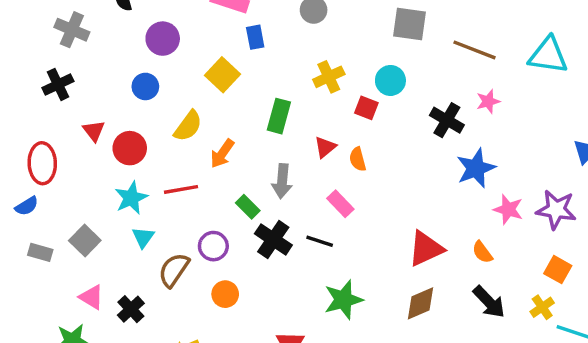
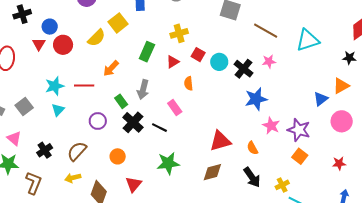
cyan triangle: (548, 55) -> (308, 40), turned -35
cyan circle: (390, 80) -> (219, 62), moved
blue circle: (145, 86) -> (50, 27), moved
yellow semicircle: (188, 126) -> (96, 38), moved
red triangle: (325, 147) -> (173, 62), moved
red circle: (130, 148) -> (63, 45), moved
brown semicircle: (174, 270) -> (77, 151), moved
orange square: (558, 270) -> (300, 156), moved
orange circle: (225, 294) -> (118, 156), moved
pink triangle: (91, 297) -> (14, 138), moved

